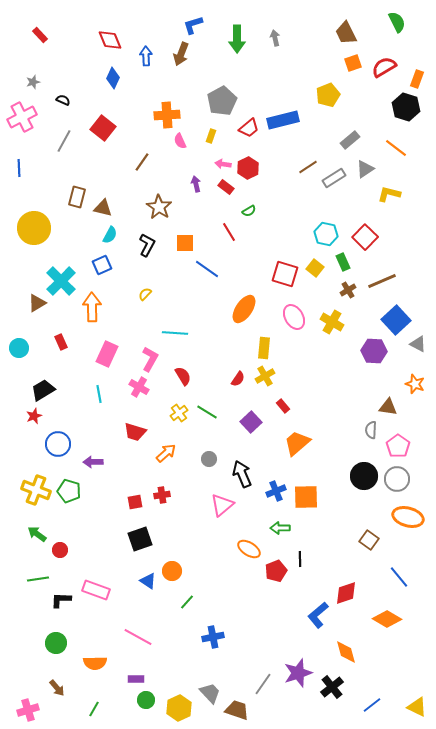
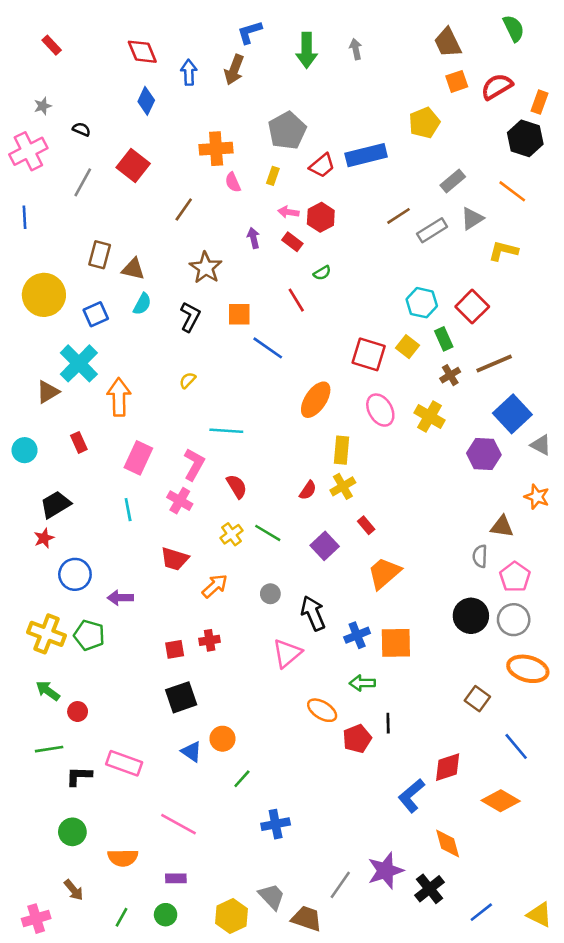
blue square: (102, 265) -> (96, 314), moved
green circle: (146, 700) -> (166, 915), moved

